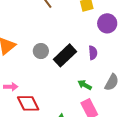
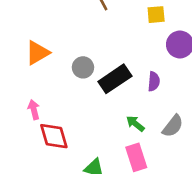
pink arrow: (11, 87) -> (34, 110), turned -112

